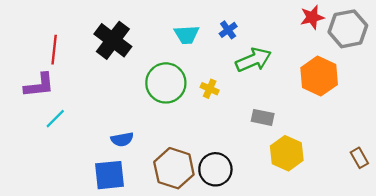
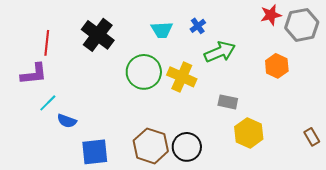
orange hexagon: (319, 76) -> (277, 66), size x0.7
yellow cross: (210, 89) -> (182, 77), size x1.8
blue semicircle: (122, 139) -> (67, 121), moved, turned 30

